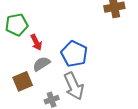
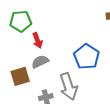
blue pentagon: (74, 54) -> (87, 57), moved

